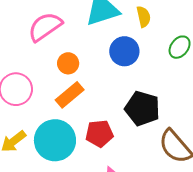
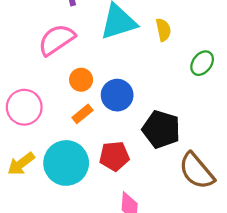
blue circle: (124, 51) -> (117, 95), moved
orange rectangle: (70, 95) -> (82, 114), size x0.7

